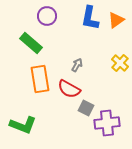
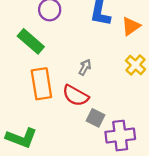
orange triangle: (116, 20) -> (131, 26), moved

